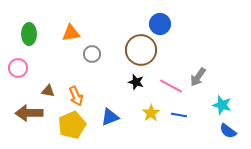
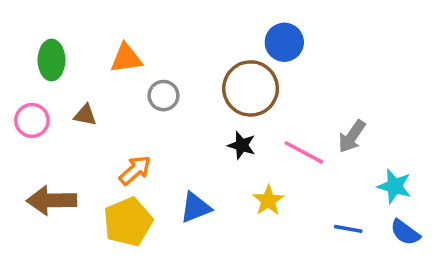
brown triangle: (48, 91) -> (85, 115), moved
orange arrow: (76, 96) -> (135, 170), turned -108
blue line: (179, 115) -> (348, 229), moved

